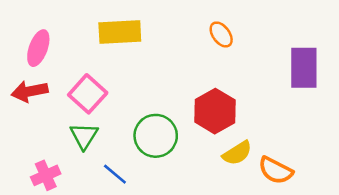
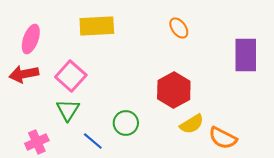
green circle: (156, 136) -> (126, 123), moved, size x0.7

